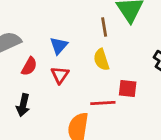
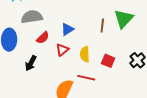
yellow semicircle: (101, 60) -> (85, 54), moved
red square: (128, 89) -> (108, 61), moved

